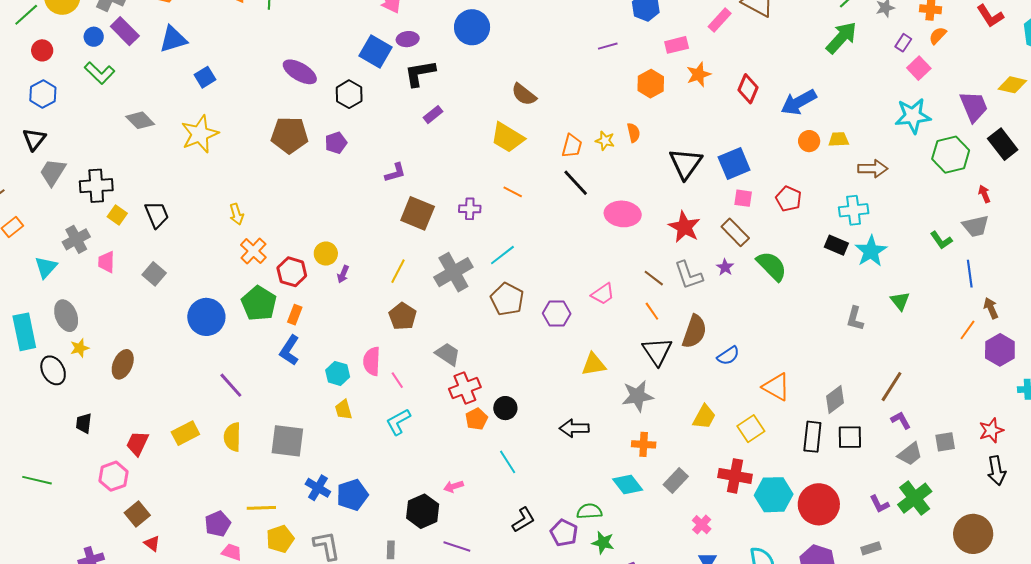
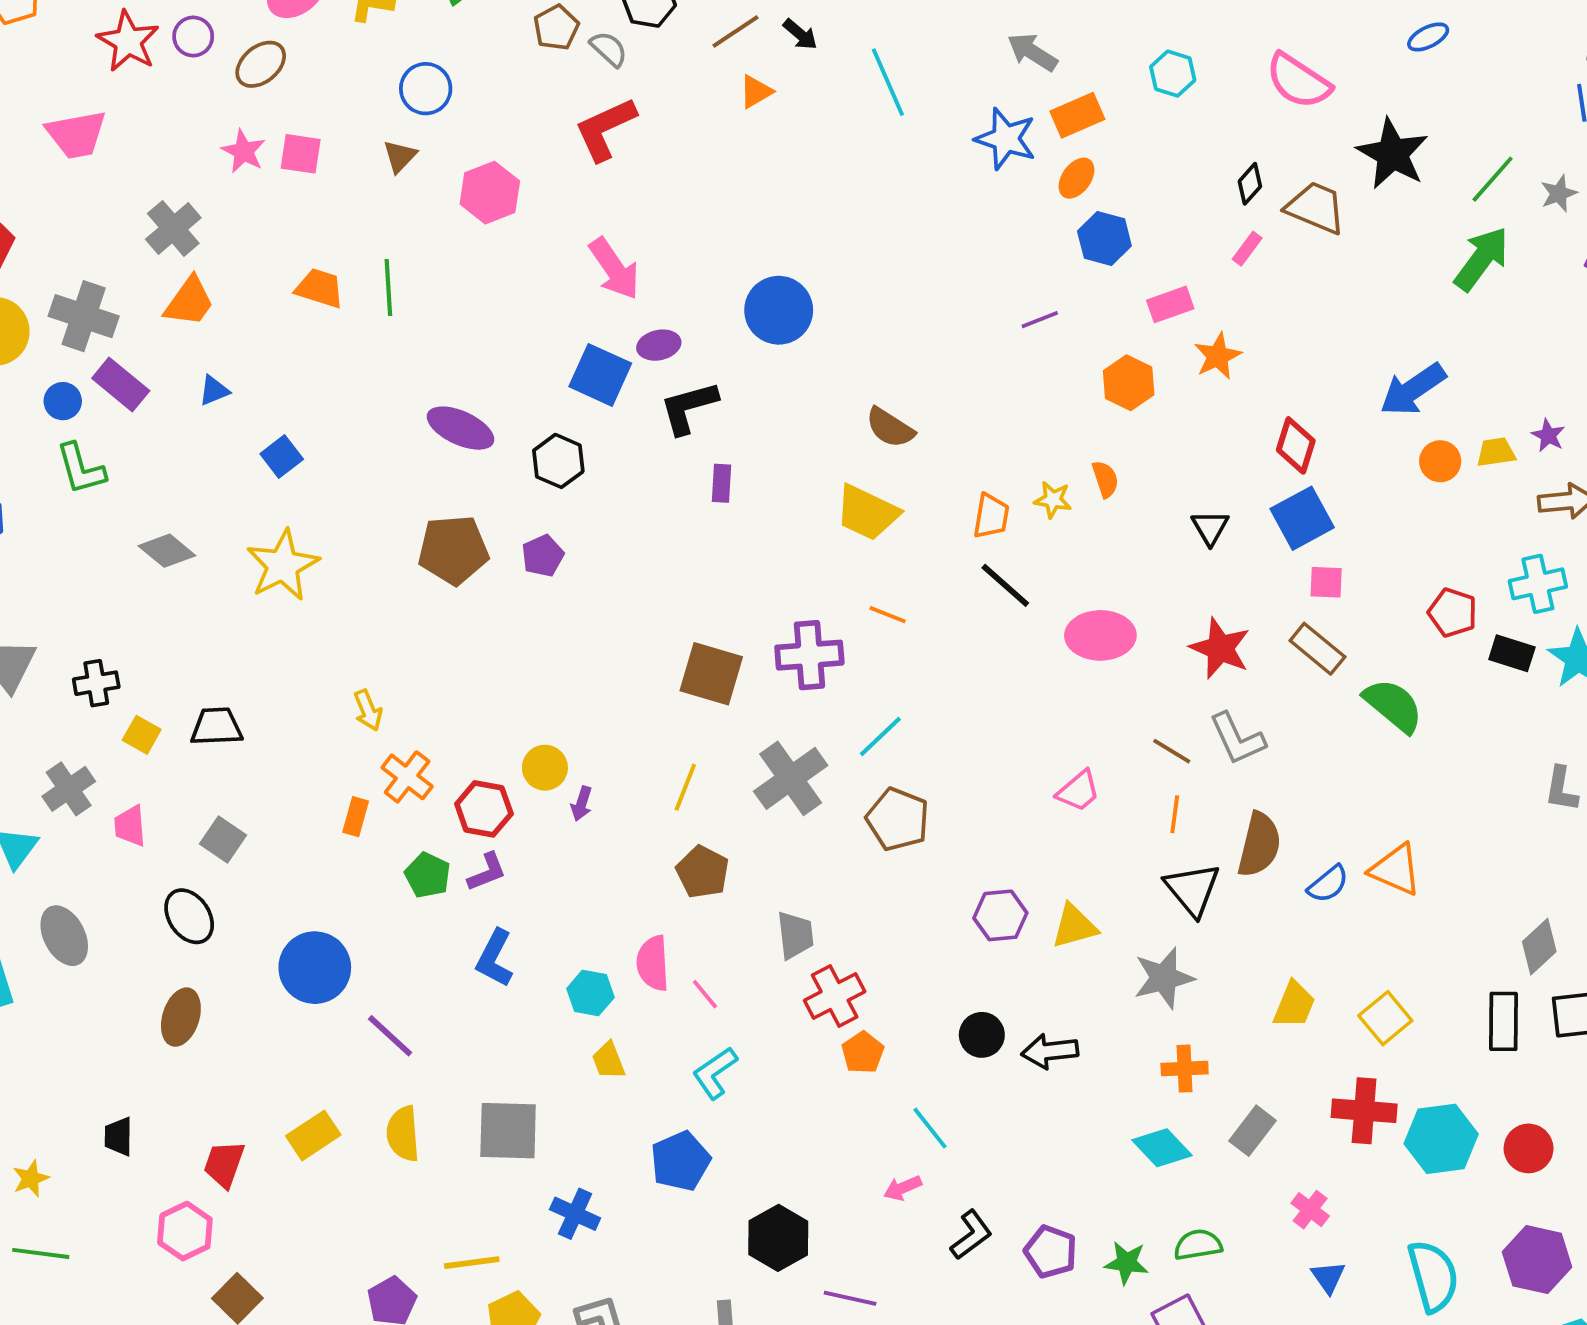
pink rectangle: (720, 20) -> (1247, 249), size x0.7
blue triangle: (173, 39) -> (214, 391), size x0.6
green L-shape: (100, 73) -> (81, 469), turned 36
red diamond: (748, 89) -> (1296, 445), moved
purple rectangle: (433, 115) -> (721, 483), turned -42
black triangle: (686, 164) -> (1210, 528), size x0.6
purple L-shape: (395, 173) -> (487, 872), moved
black cross: (96, 186) -> (96, 683), size x0.7
red pentagon: (789, 199) -> (1453, 613), moved
purple cross: (470, 209) -> (809, 655), size x1.6
black trapezoid: (157, 215) -> (216, 727), turned -64
purple star: (725, 267) -> (1548, 435), moved
green pentagon: (259, 303) -> (428, 875), size x0.7
orange line: (652, 311) -> (1175, 814), turned 48
purple hexagon: (557, 313) -> (1000, 915), moved
orange rectangle: (295, 315) -> (356, 817), moved
blue circle: (206, 317) -> (315, 968), moved
yellow star: (80, 348) -> (31, 1179), moved
gray trapezoid: (448, 354) -> (795, 935), turned 56
black ellipse: (53, 370) -> (189, 916), moved
orange triangle: (776, 387) -> (1396, 870), moved
black circle: (505, 408) -> (982, 1035), moved
pink arrow: (454, 486) -> (903, 1188), moved
blue pentagon: (352, 495) -> (680, 1161), moved
red circle: (819, 504) -> (1529, 1148), size x0.6
green semicircle: (589, 511) -> (1198, 1245), moved

